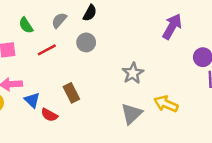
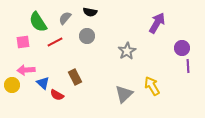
black semicircle: (90, 13) -> (90, 12), turned 72
green semicircle: (26, 25) -> (38, 22), size x1.5
gray star: (133, 73) -> (127, 51), moved
yellow arrow: (166, 104) -> (152, 86), turned 36

